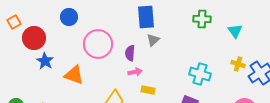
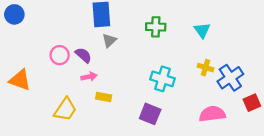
green cross: (202, 19) -> (156, 27), moved
pink circle: (98, 44) -> (60, 55), moved, size x0.6
purple semicircle: (130, 53) -> (83, 55), turned 126

